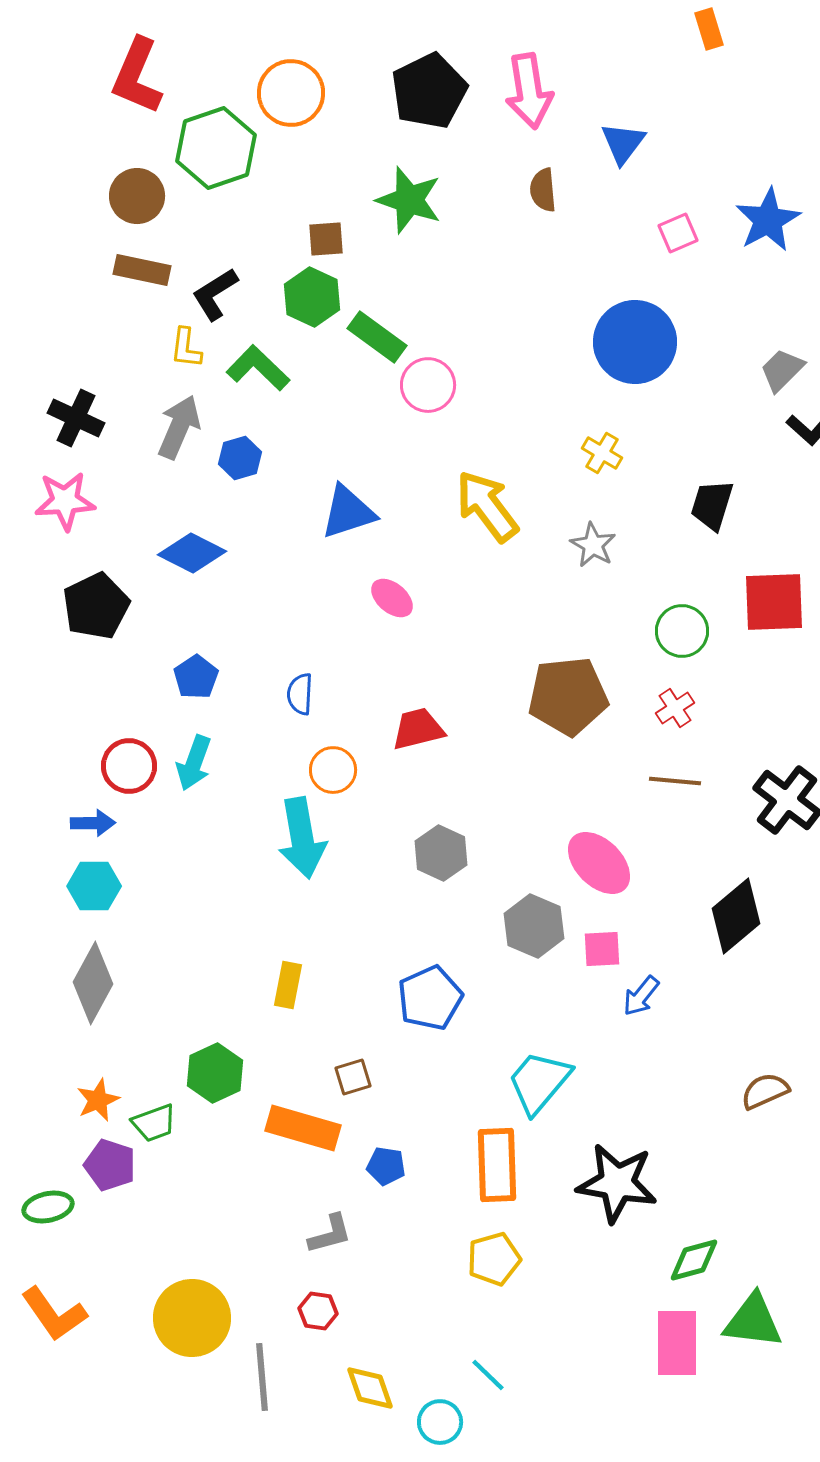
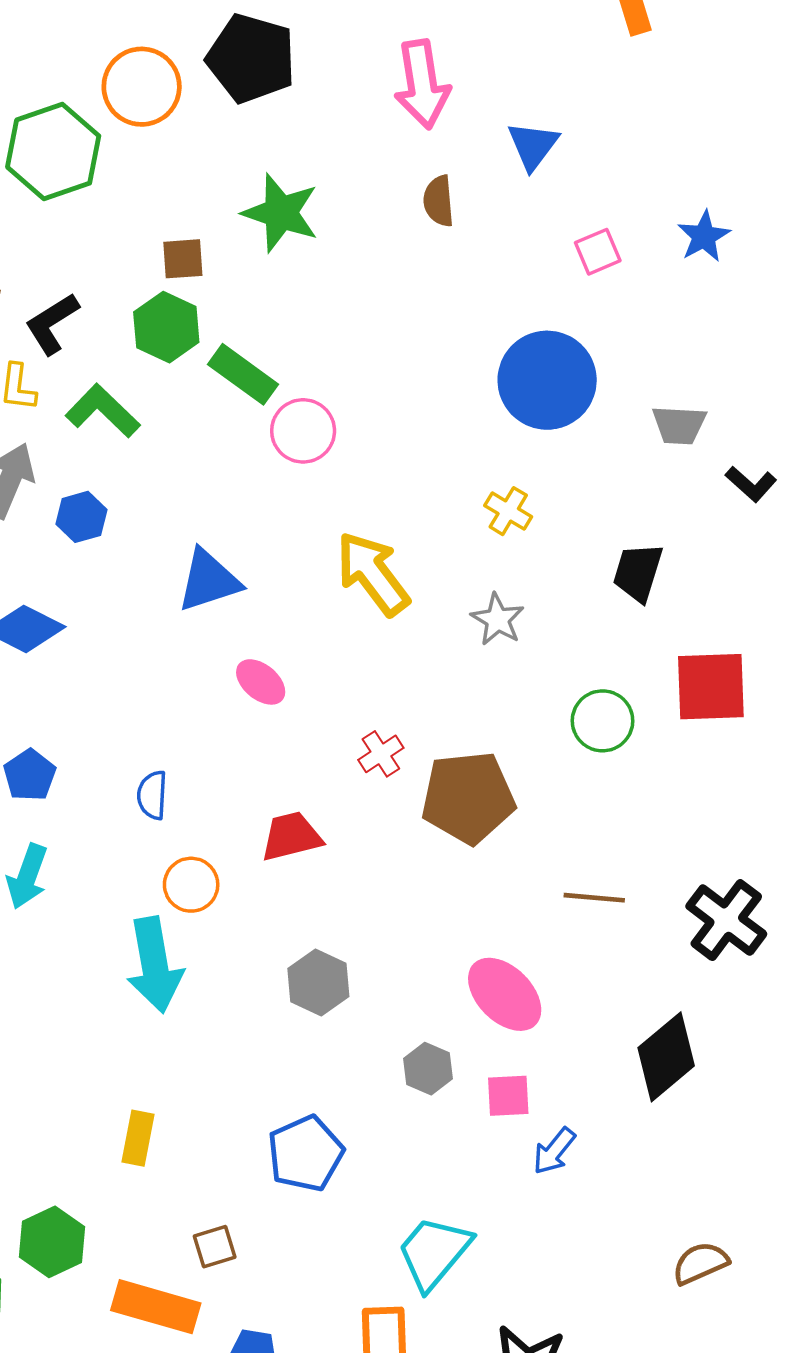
black pentagon: (429, 91) -> (251, 58), moved, turned -30
blue star: (768, 220) -> (704, 236), size x0.7
gray trapezoid: (782, 370) -> (679, 425), moved, turned -132
red cross: (675, 708) -> (381, 754), moved
gray hexagon: (534, 926) -> (428, 1069), size x0.7

